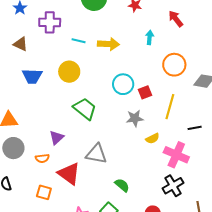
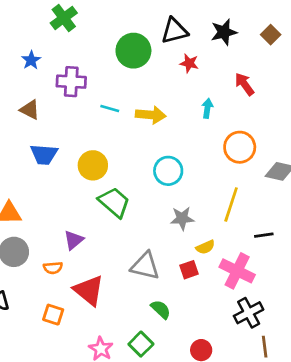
yellow circle: (69, 72) -> (93, 165), moved
red square: (145, 92) -> (189, 270), moved
gray triangle: (96, 154) -> (145, 266), moved
black cross: (173, 186) -> (249, 313), moved

